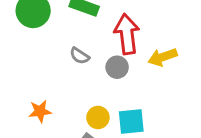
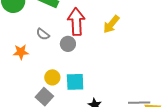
yellow arrow: (162, 57) -> (111, 24), moved, turned -36
orange star: (40, 111) -> (21, 52), moved

